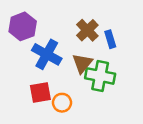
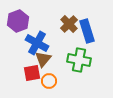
blue rectangle: (110, 39) -> (87, 31), size x1.6
brown triangle: (82, 63) -> (43, 59), moved

